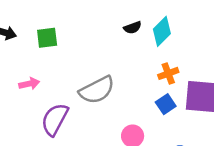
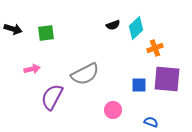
orange cross: (168, 73) -> (155, 48), moved
blue square: (166, 104) -> (139, 85), turned 35

